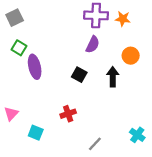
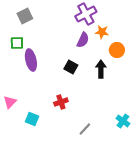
purple cross: (96, 15) -> (86, 14), turned -30
gray square: (15, 18) -> (25, 16), moved
orange star: (123, 19) -> (102, 32), moved
green square: (19, 48) -> (17, 43), turned -32

